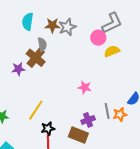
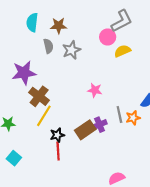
gray star: (67, 27) -> (71, 50), moved
brown cross: (36, 58) -> (39, 96), moved
purple star: (18, 69) -> (24, 73), size x1.6
brown rectangle: (78, 135) -> (85, 130), moved, turned -54

